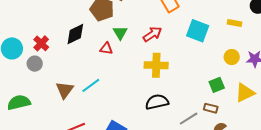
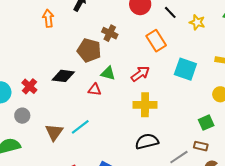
green triangle: (120, 33) -> (108, 73), turned -42
black diamond: (75, 34) -> (63, 76), turned 35
gray circle: (35, 64) -> (22, 116), moved

